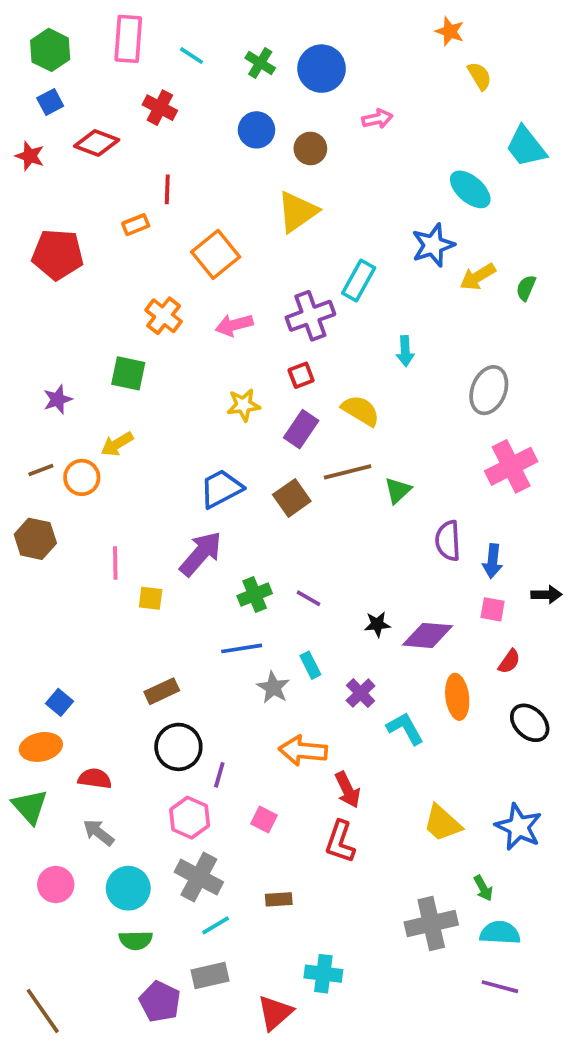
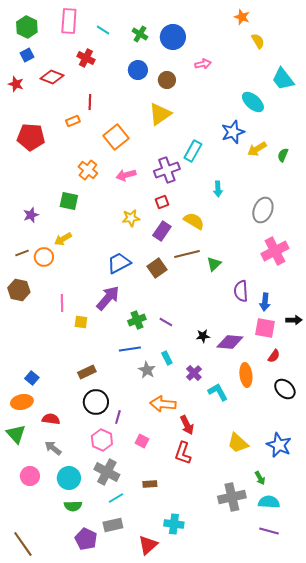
pink square: (493, 609) -> (265, 328), size x1.5

